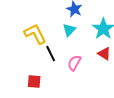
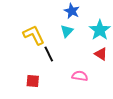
pink semicircle: (74, 63) -> (80, 76), moved, turned 70

